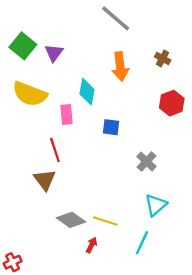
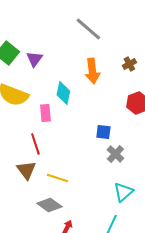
brown cross: (163, 58) -> (129, 64), turned 32
blue square: (111, 127) -> (103, 132), moved
yellow line: (105, 221) -> (57, 178), moved

